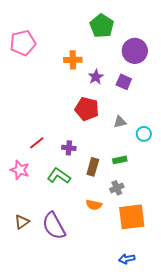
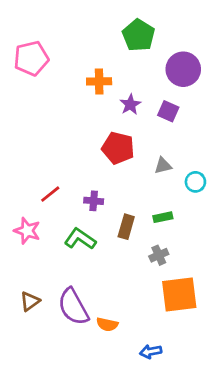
orange semicircle: (94, 205) -> (107, 324), moved
blue arrow: (127, 259) -> (151, 352), moved

